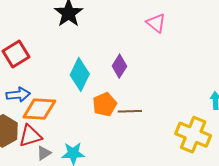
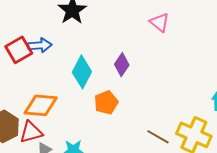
blue arrow: (18, 95) -> (40, 45), moved
brown line: (130, 111) -> (158, 137), moved, turned 30

